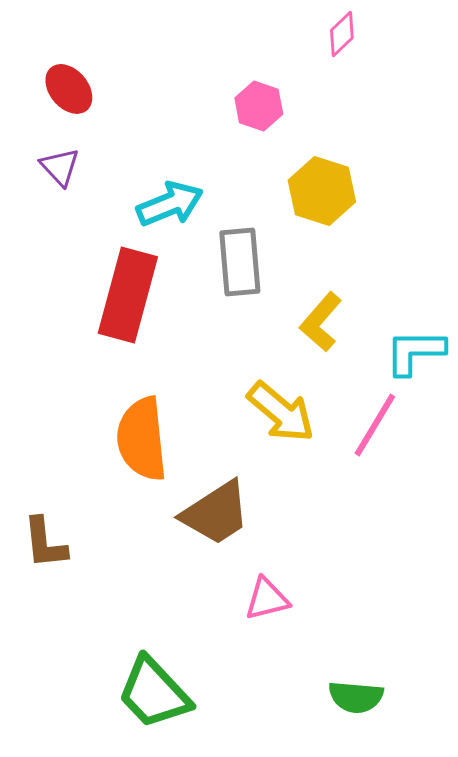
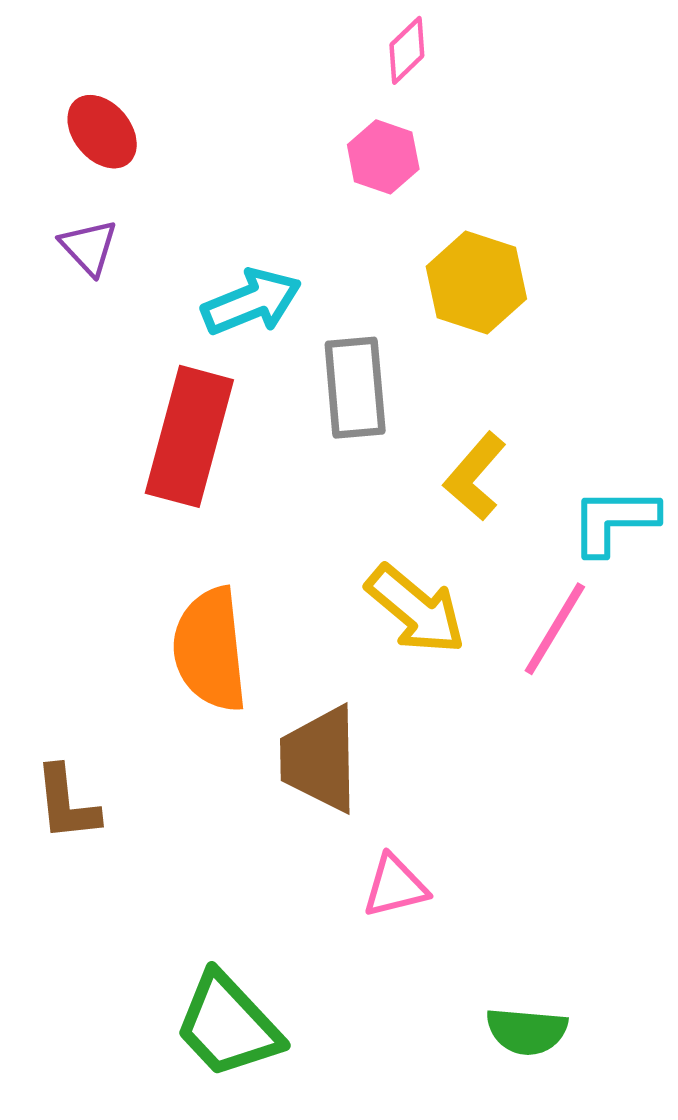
pink diamond: (342, 34) -> (407, 50), moved
brown trapezoid: (216, 513) -> (320, 759), turned 122

